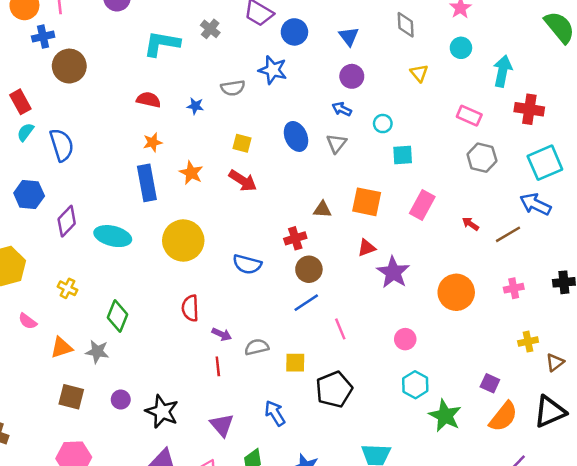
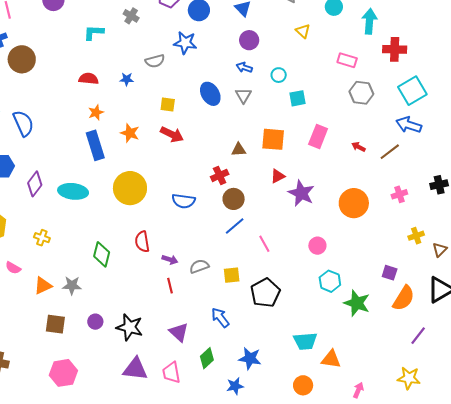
cyan L-shape: (162, 44) -> (94, 32), size x0.7
green diamond: (118, 316) -> (102, 254), moved

